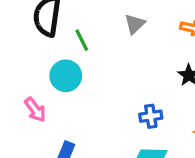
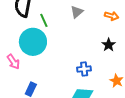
cyan circle: (66, 76) -> (33, 42), size x1.4

